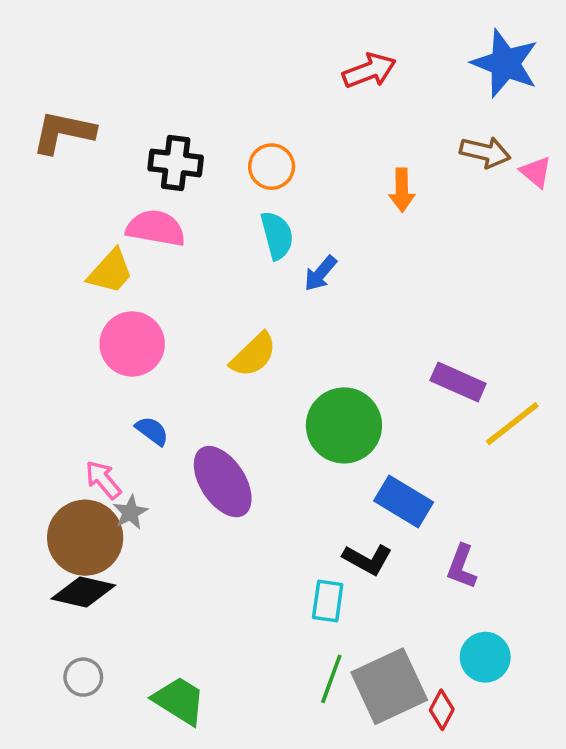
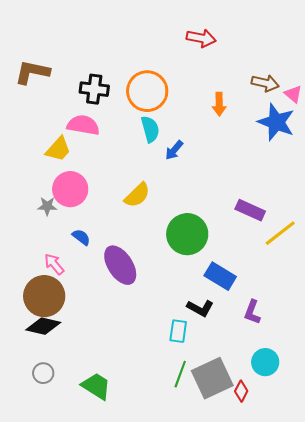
blue star: (505, 63) -> (276, 122), moved
red arrow: (369, 71) -> (201, 38), turned 32
orange circle: (272, 167) -> (147, 91), size x1.6
gray star: (130, 512) -> (47, 206), moved, turned 30

